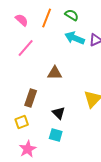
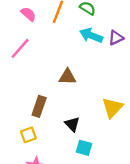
pink line: (26, 48) -> (20, 48), moved
cyan square: (56, 135) -> (84, 148), moved

